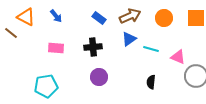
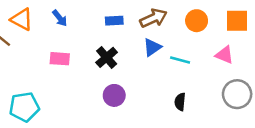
blue rectangle: (99, 18) -> (114, 21), turned -40
black cross: (93, 47) -> (107, 57), turned -36
pink triangle: (178, 57) -> (224, 55), moved
cyan pentagon: (46, 86) -> (24, 107), moved

